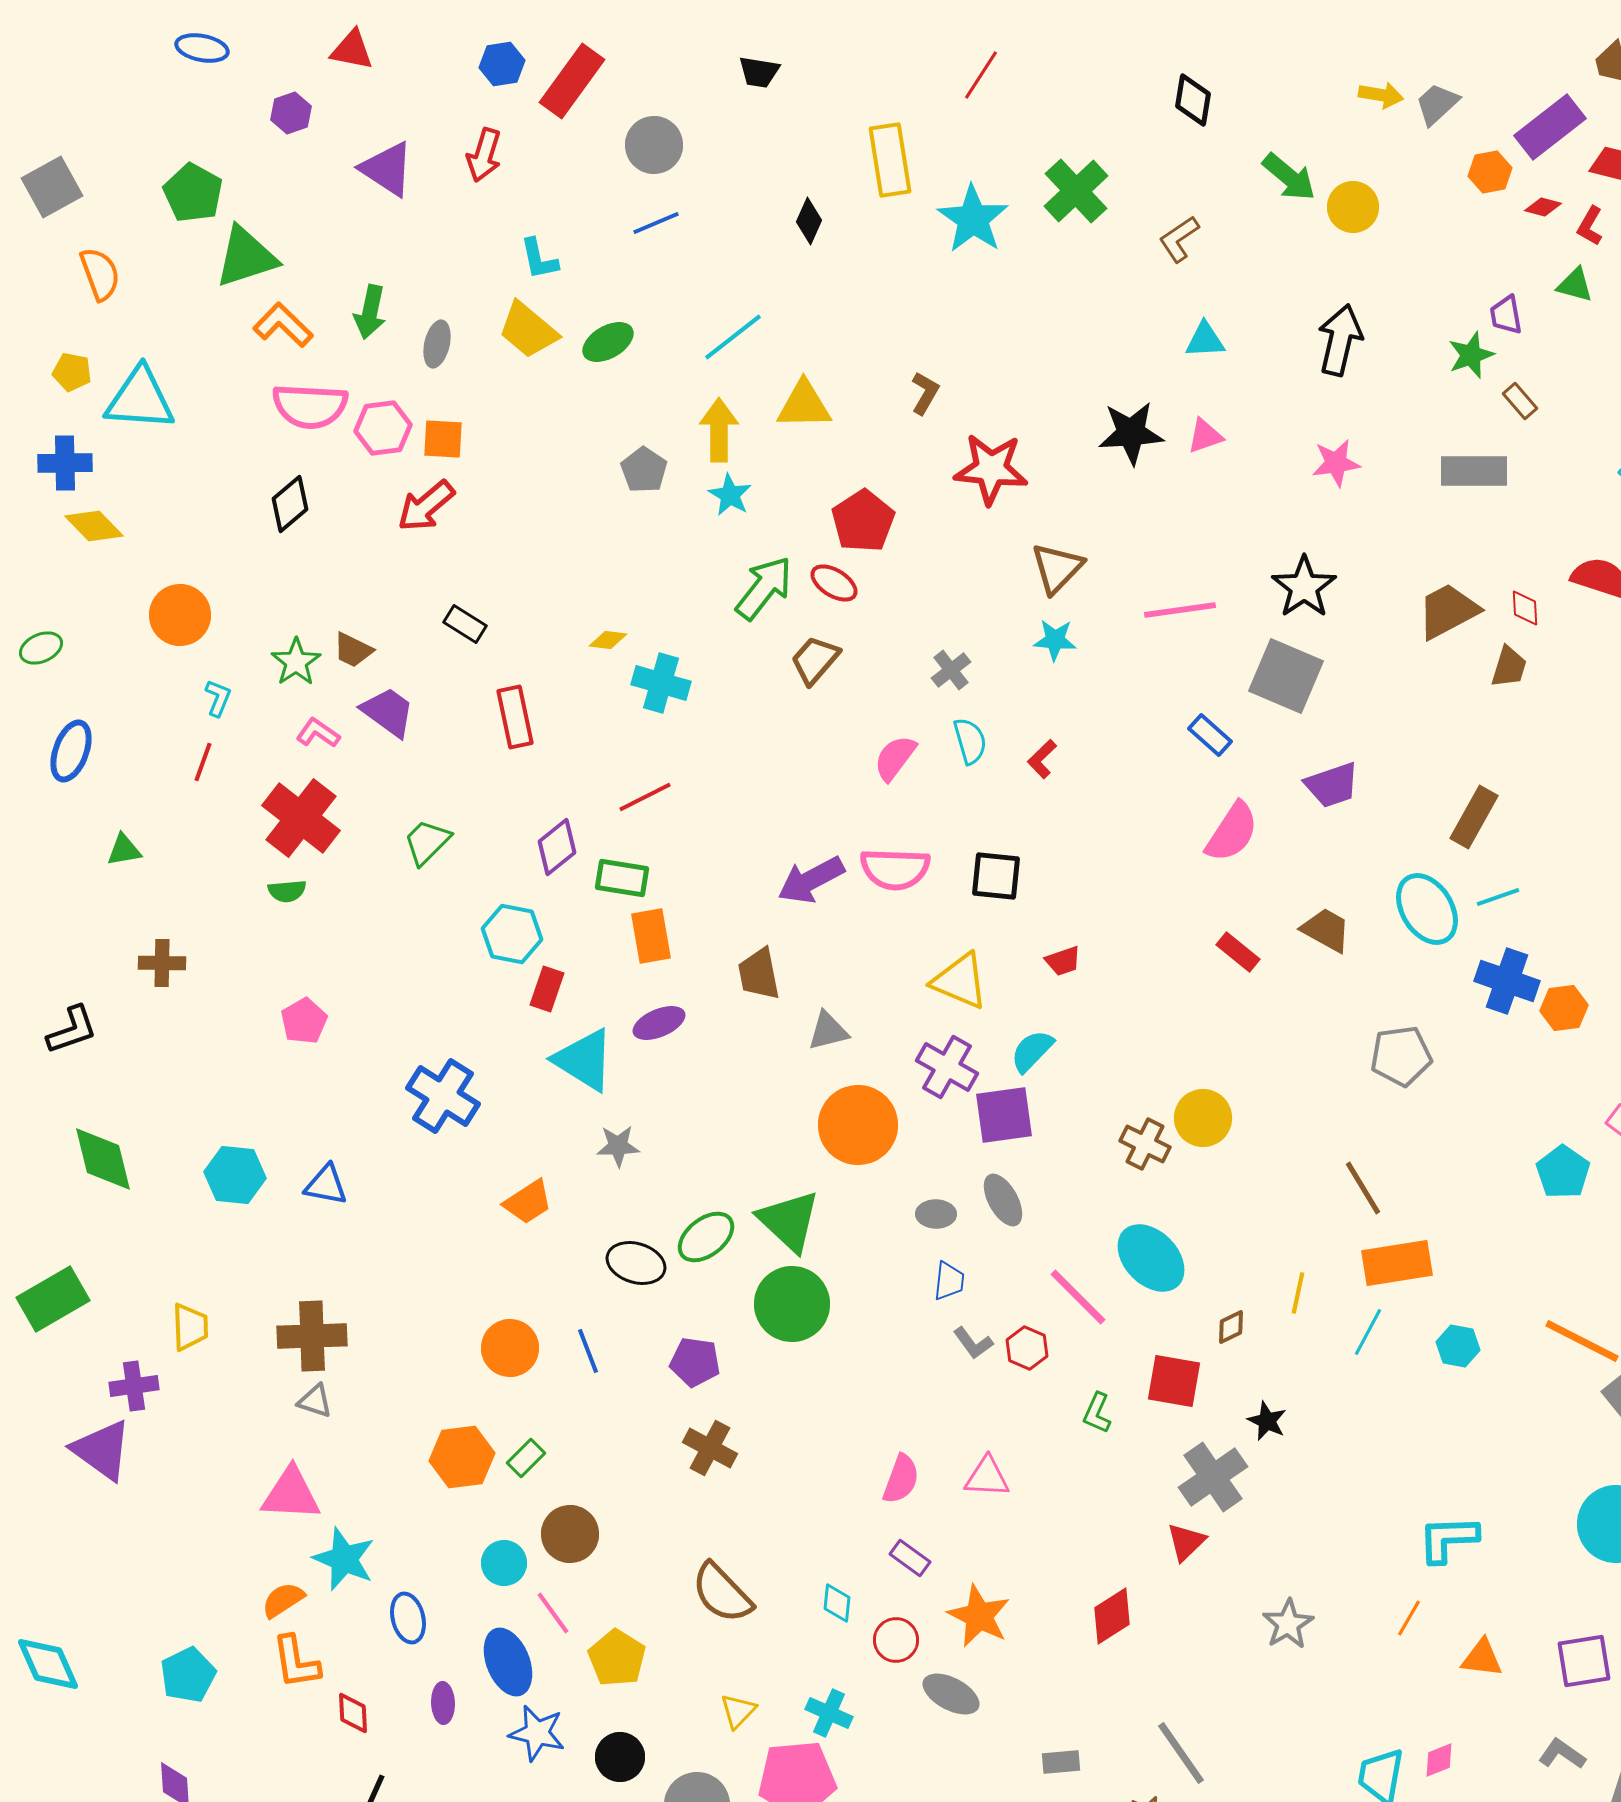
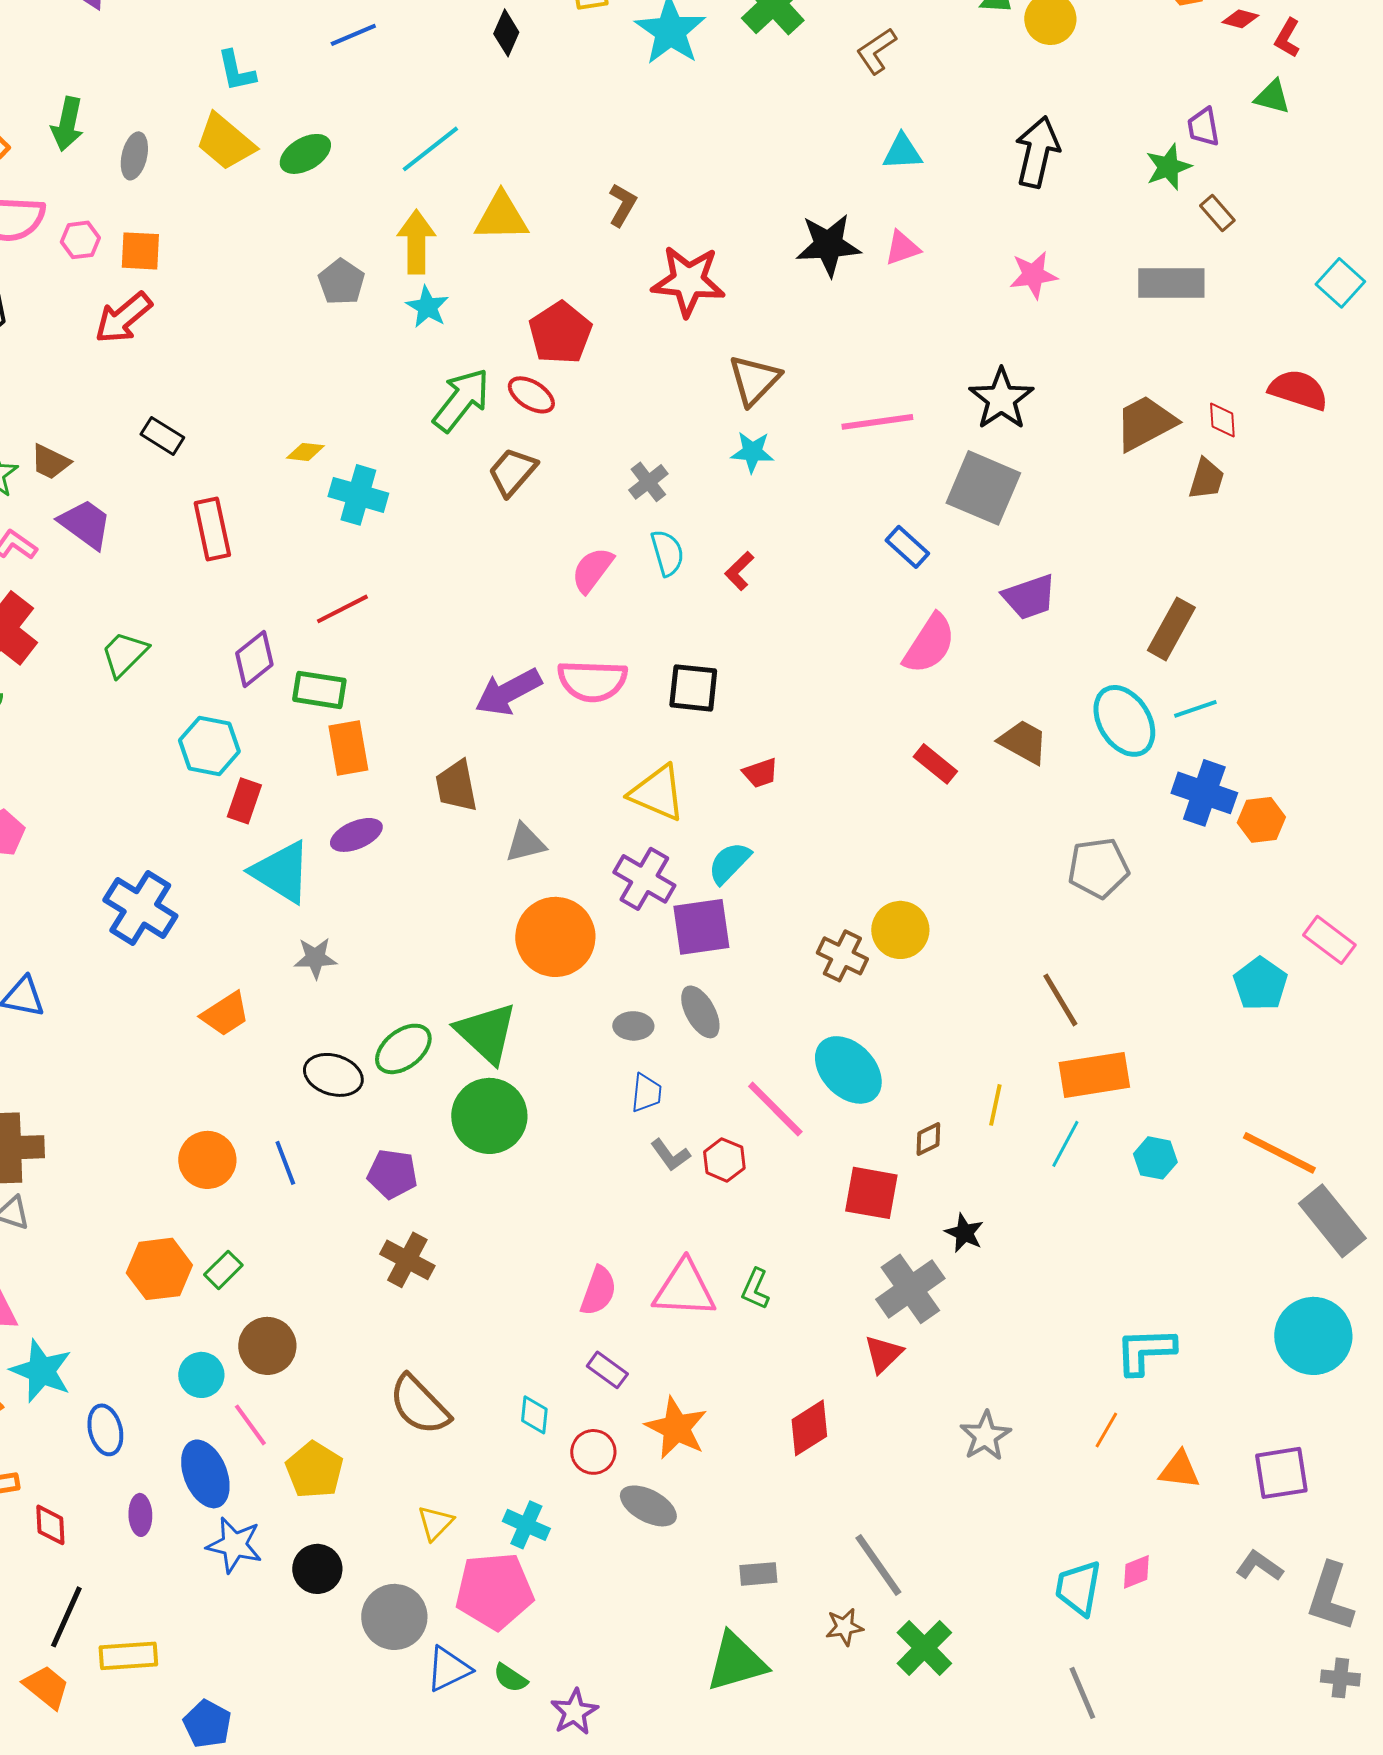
pink hexagon: (383, 428) -> (80, 240), size x0.7
green L-shape: (1097, 1413) -> (755, 1289), moved
pink triangle: (987, 1477) -> (684, 1289), size x1.4

